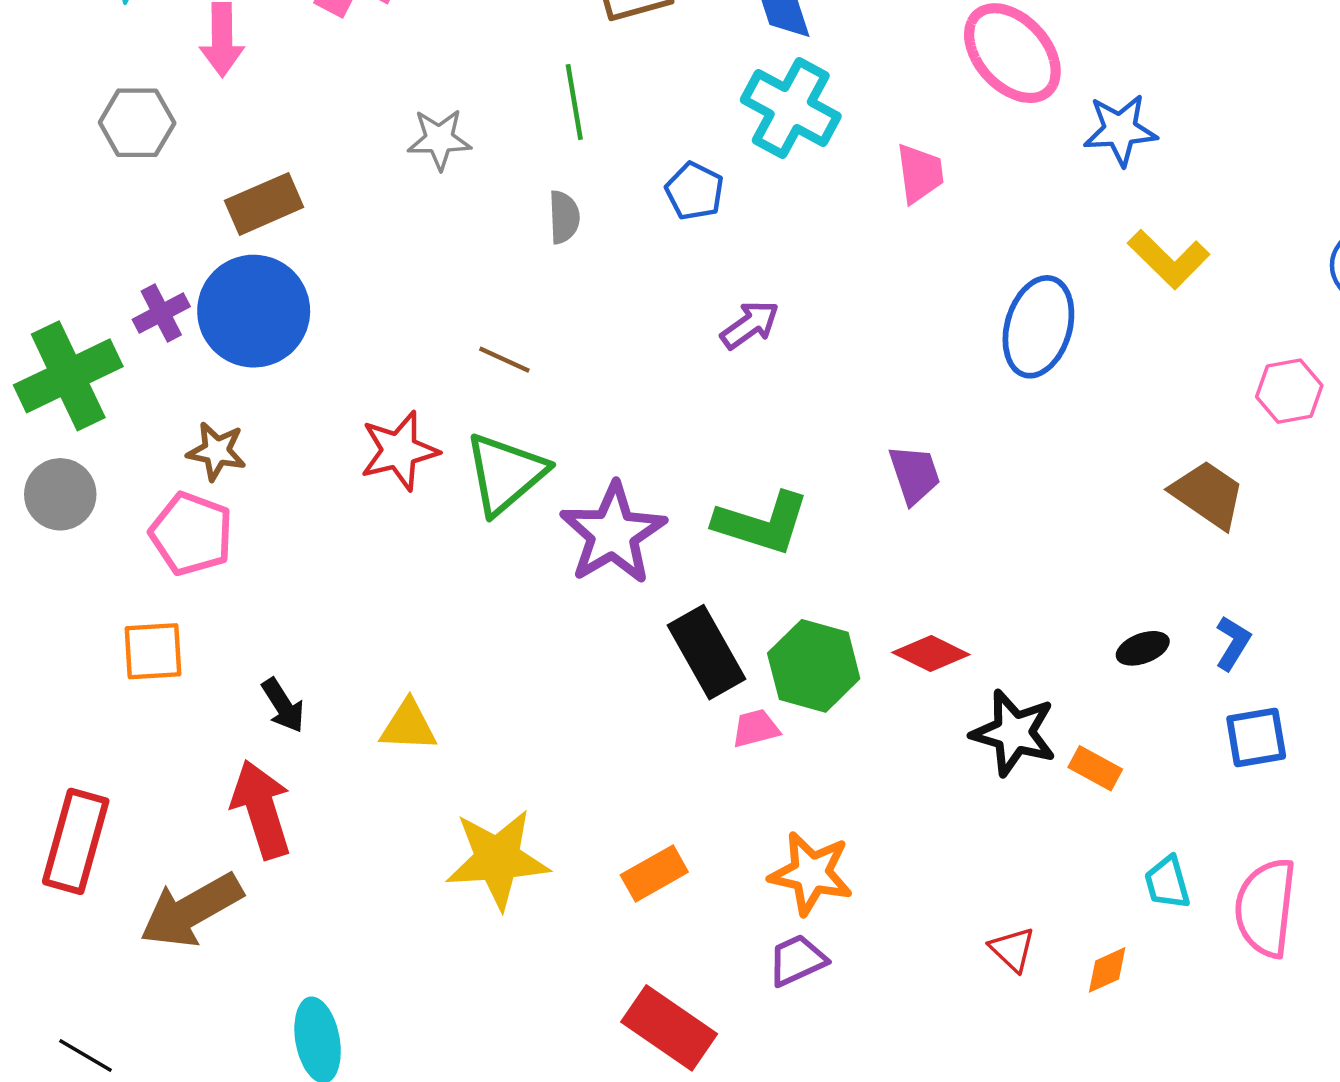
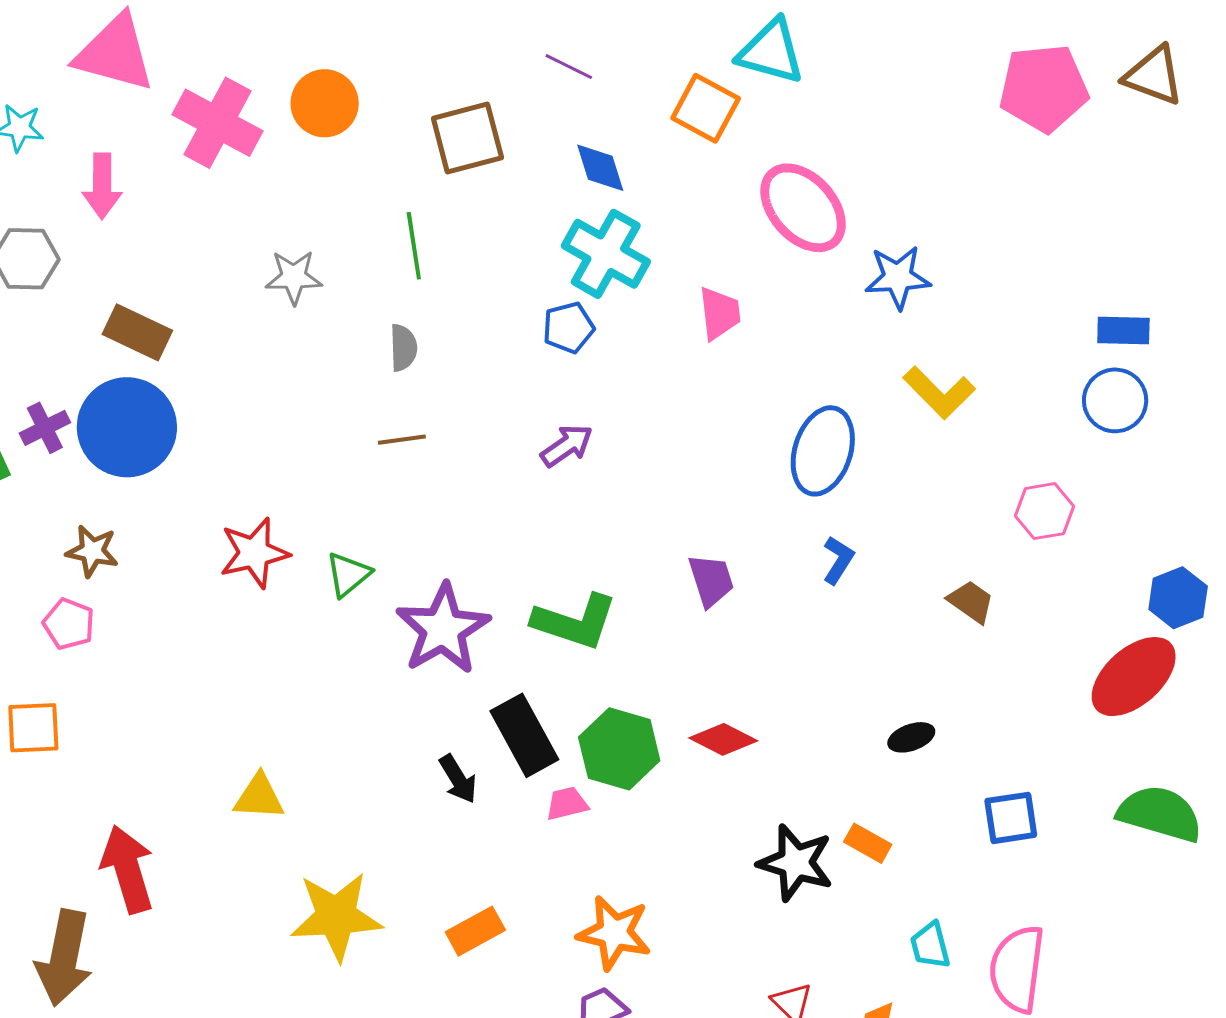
blue pentagon: (695, 191) -> (568, 328), moved, turned 30
brown rectangle: (264, 204) -> (137, 332), turned 48
brown line: (504, 360) -> (402, 440), moved, turned -33
green triangle: (505, 473) -> (348, 574), size x0.6
brown trapezoid: (1208, 494) -> (971, 602), size x0.7
pink pentagon: (191, 534) -> (69, 624), size x0.7
blue L-shape: (1233, 643) -> (838, 560), moved
black arrow: (283, 705) -> (458, 779), moved
black star: (1014, 733) -> (796, 863), moved
brown arrow: (191, 910) -> (64, 958), turned -50

